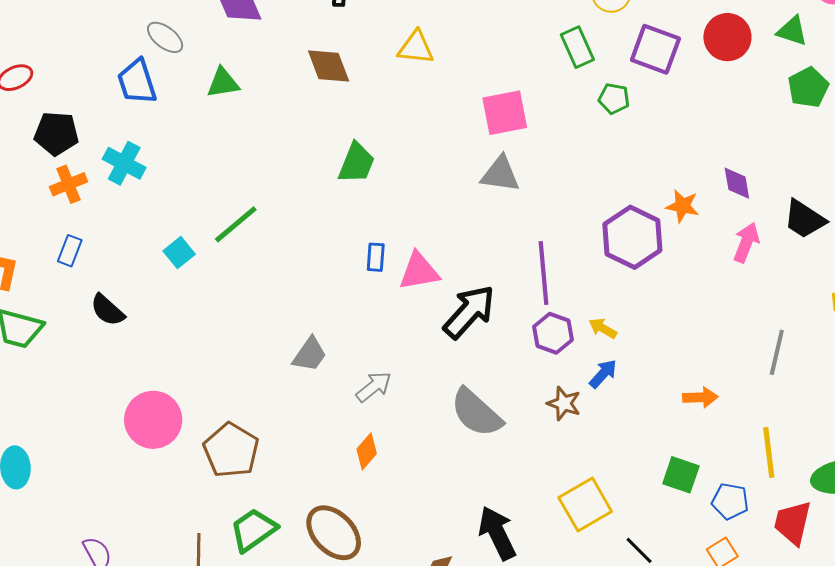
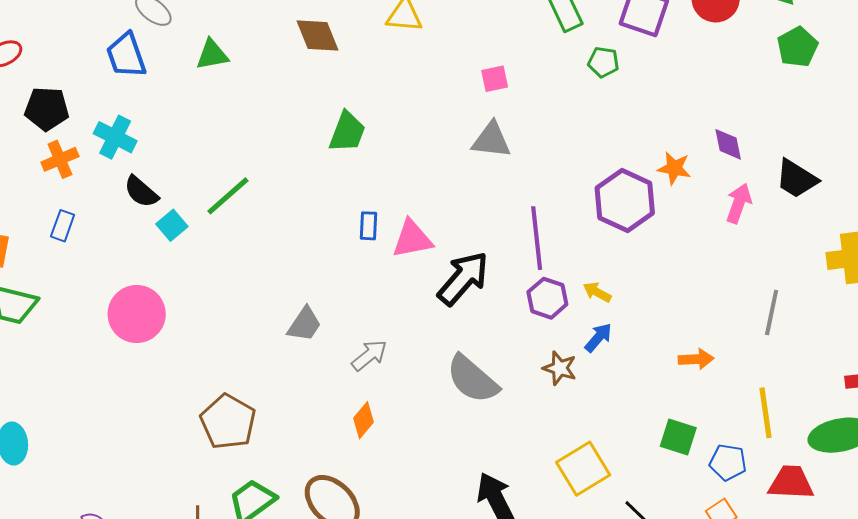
pink square: (505, 113) -> (495, 79), size x0.6
black semicircle: (107, 310) -> (141, 192), moved
pink circle: (153, 420) -> (137, 314), moved
red trapezoid: (793, 523) -> (791, 483), turned 81

